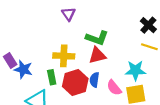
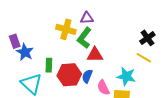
purple triangle: (69, 14) -> (87, 18), moved, turned 48
green L-shape: (97, 38) -> (84, 38), moved, turned 95
yellow cross: (64, 56) -> (66, 29), moved

